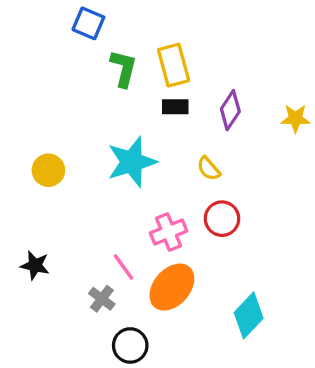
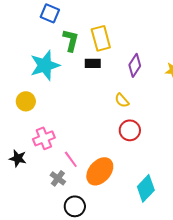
black rectangle: (175, 107) -> (93, 63), moved
cyan star: (132, 162) -> (45, 65), moved
pink cross: (169, 232) -> (44, 138), moved

